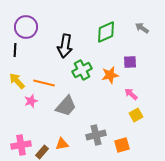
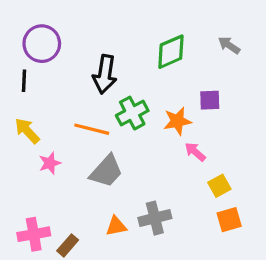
orange line: (44, 83) -> (92, 129), moved
pink arrow: (131, 94) -> (195, 152), moved
orange triangle: (62, 144) -> (116, 226), moved
orange square: (122, 145) -> (229, 220), moved

